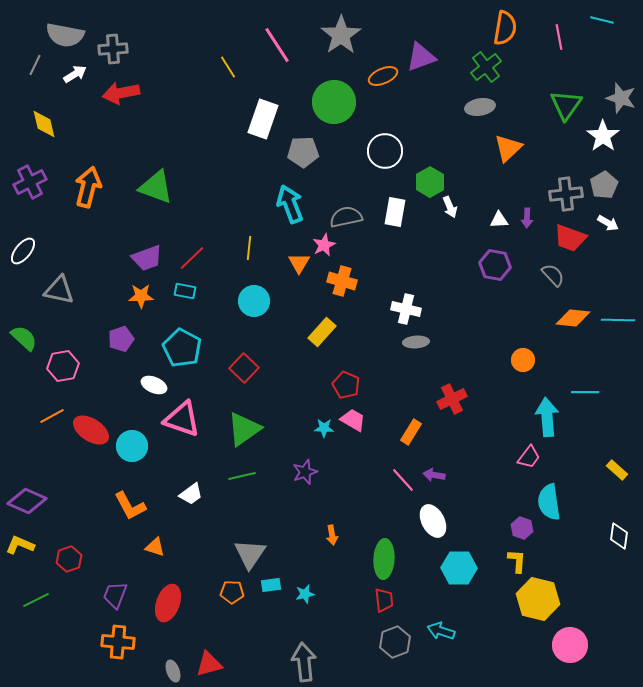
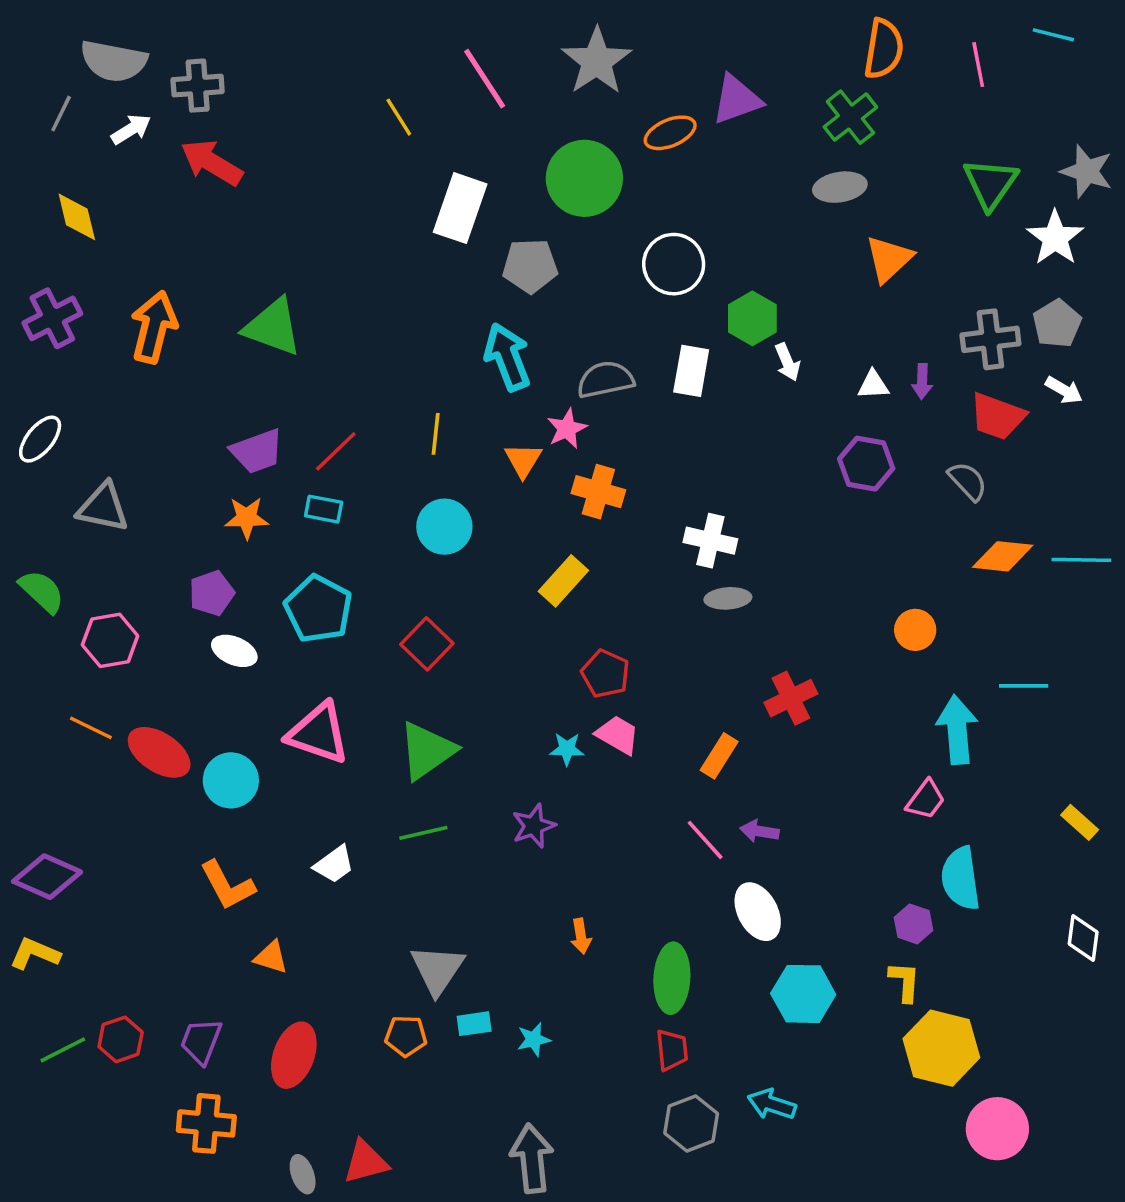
red arrow: (121, 93) -> (212, 163), turned 42
white ellipse: (154, 385) -> (234, 651), moved
orange line: (52, 416) -> (91, 728), turned 55
red hexagon: (69, 559) -> (121, 1039), moved

